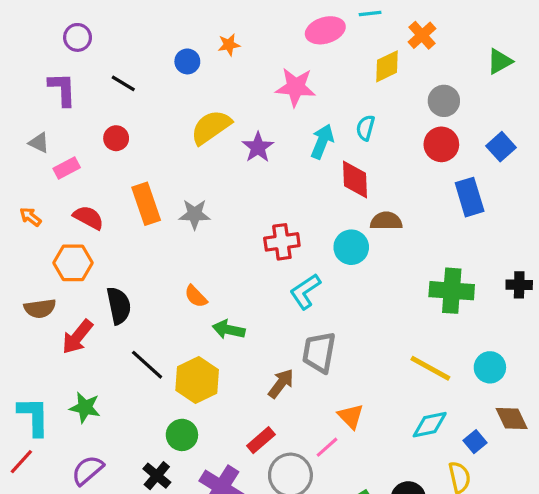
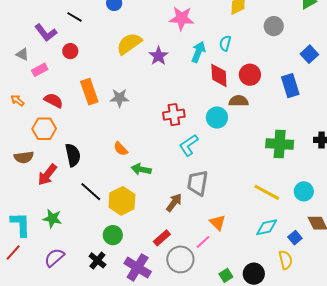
purple L-shape: (62, 89) -> (46, 33), moved, turned 145
red circle: (441, 144) -> (250, 75), moved

